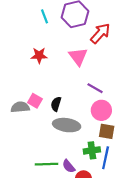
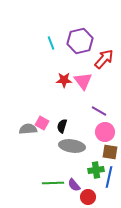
red star: (39, 55) -> (64, 80), moved

